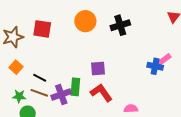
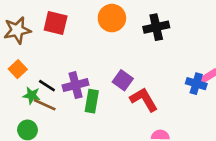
purple square: (98, 69) -> (123, 80), turned 35
red L-shape: (101, 93) -> (144, 100), moved
purple cross: (61, 94) -> (76, 85), moved
green star: (19, 96) -> (32, 95), moved

